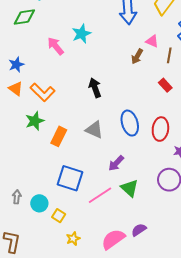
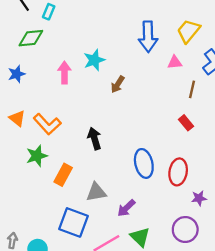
pink triangle: (152, 41) -> (175, 62), moved, turned -32
pink arrow: (56, 46) -> (64, 73), turned 36
brown arrow: (137, 56) -> (118, 84), moved
blue star: (16, 65) -> (17, 74), moved
black arrow: (95, 88) -> (94, 139), moved
gray triangle: (94, 130) -> (96, 192), moved, turned -36

